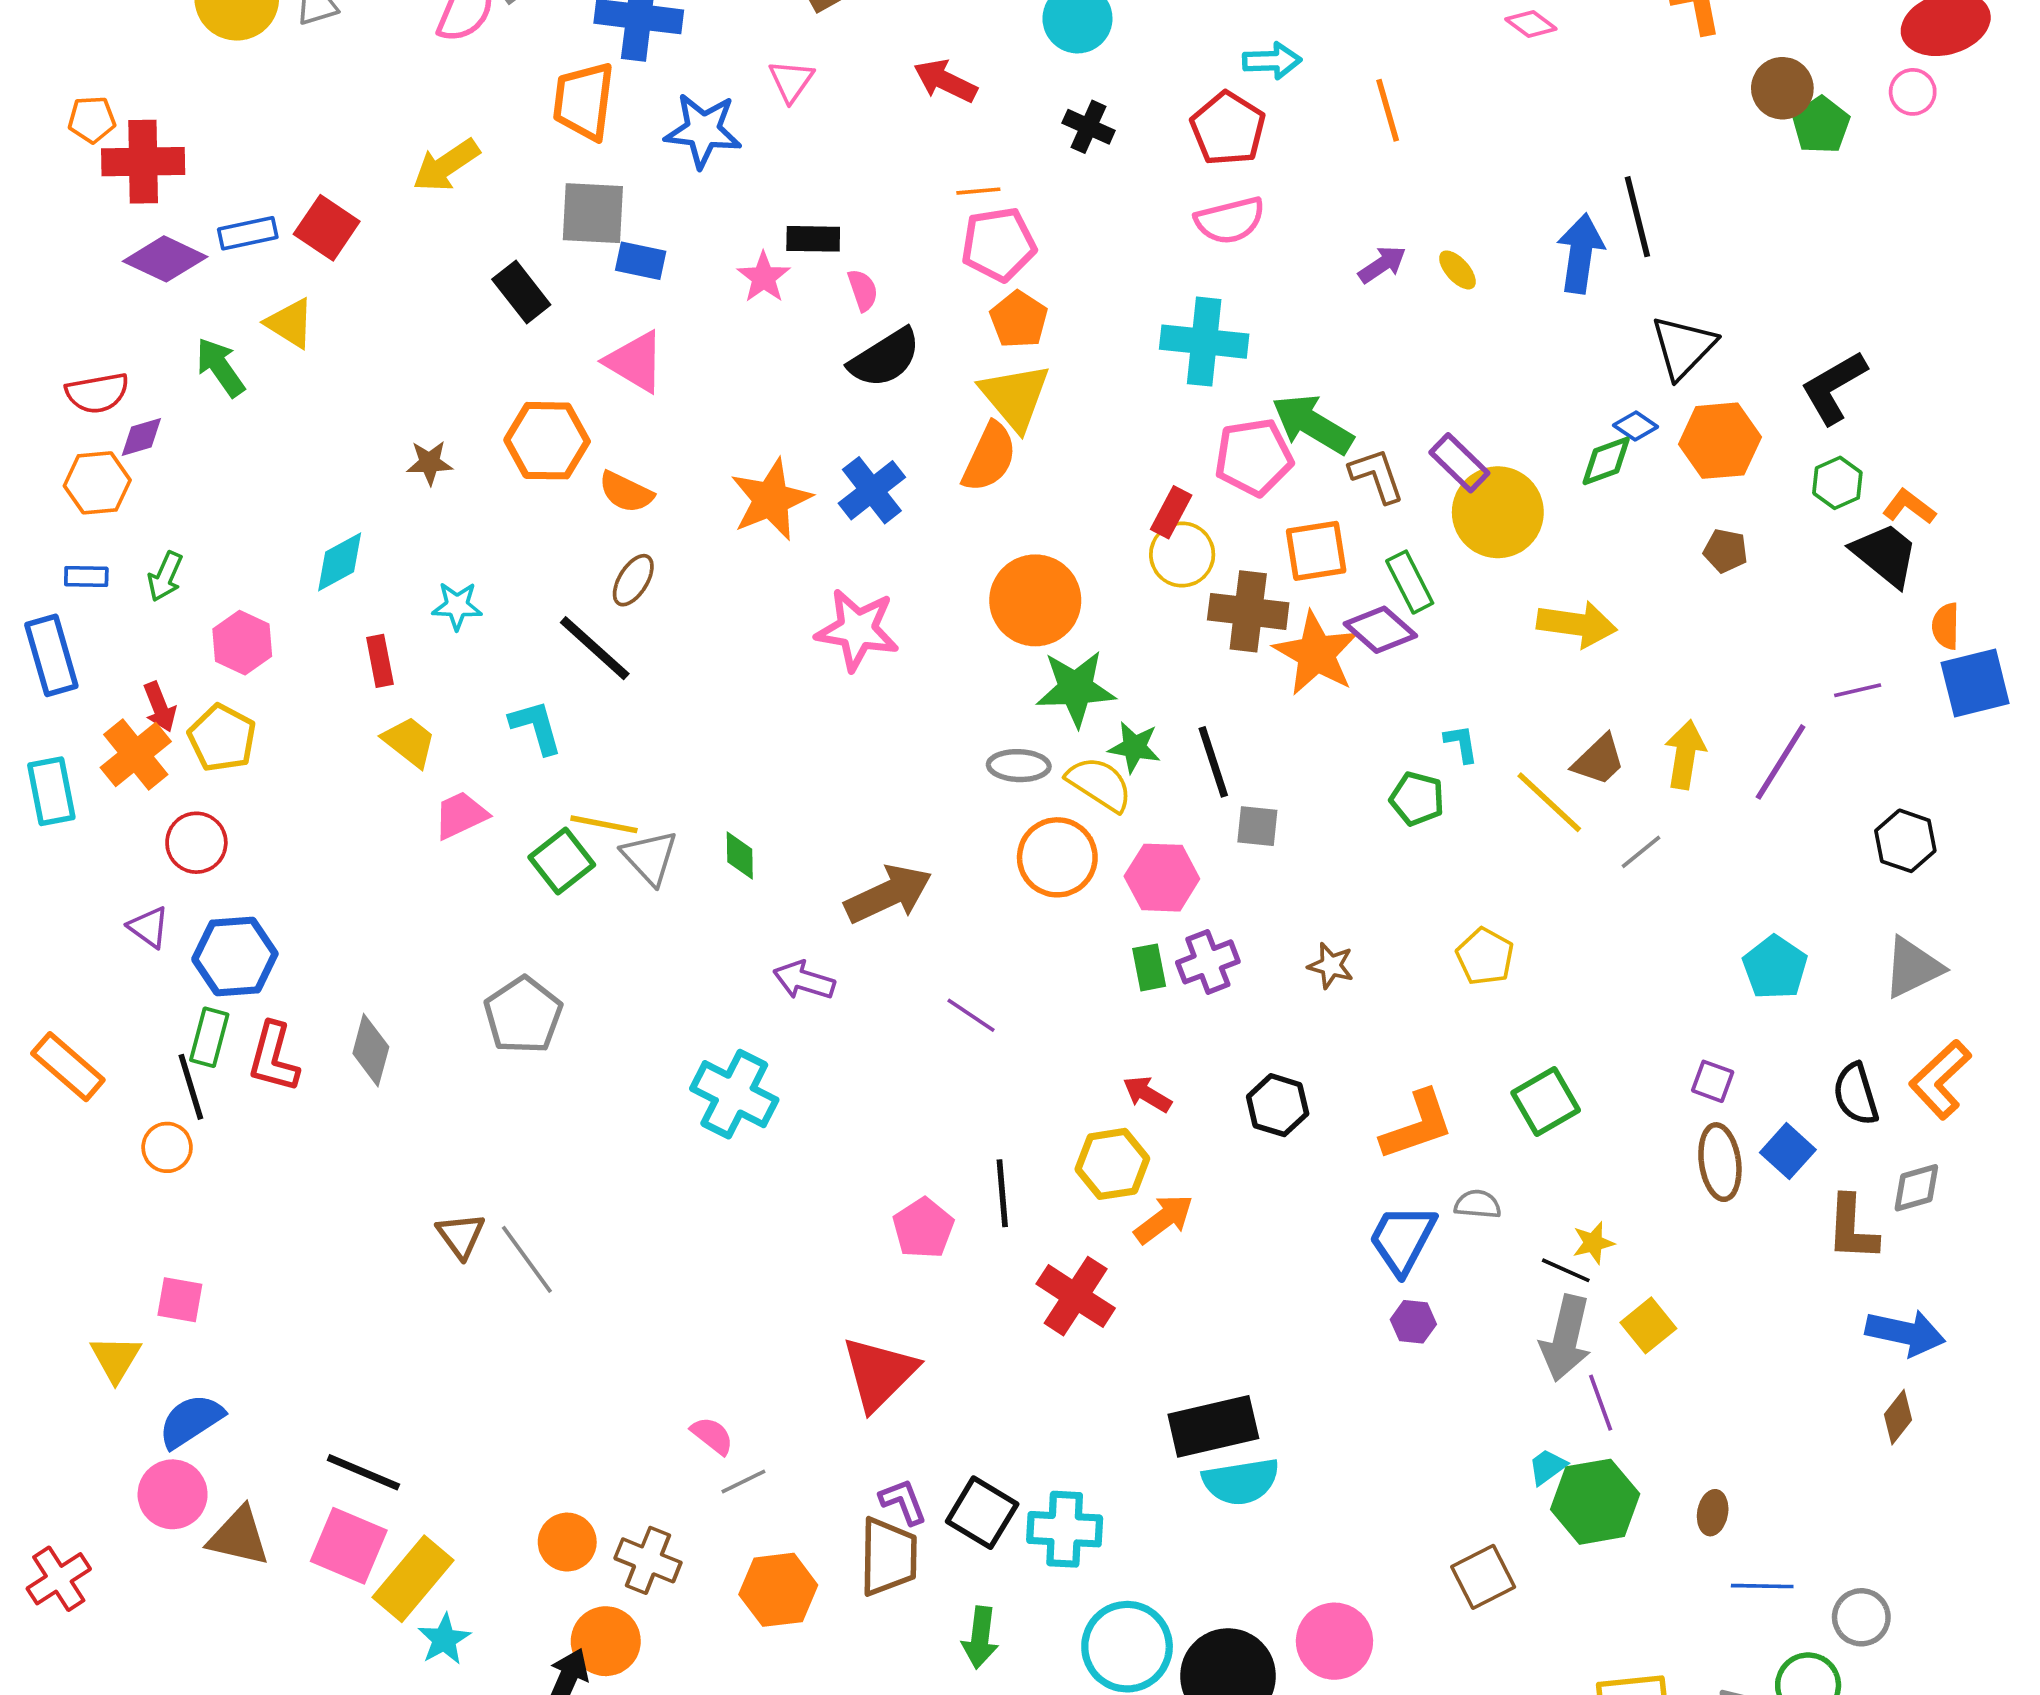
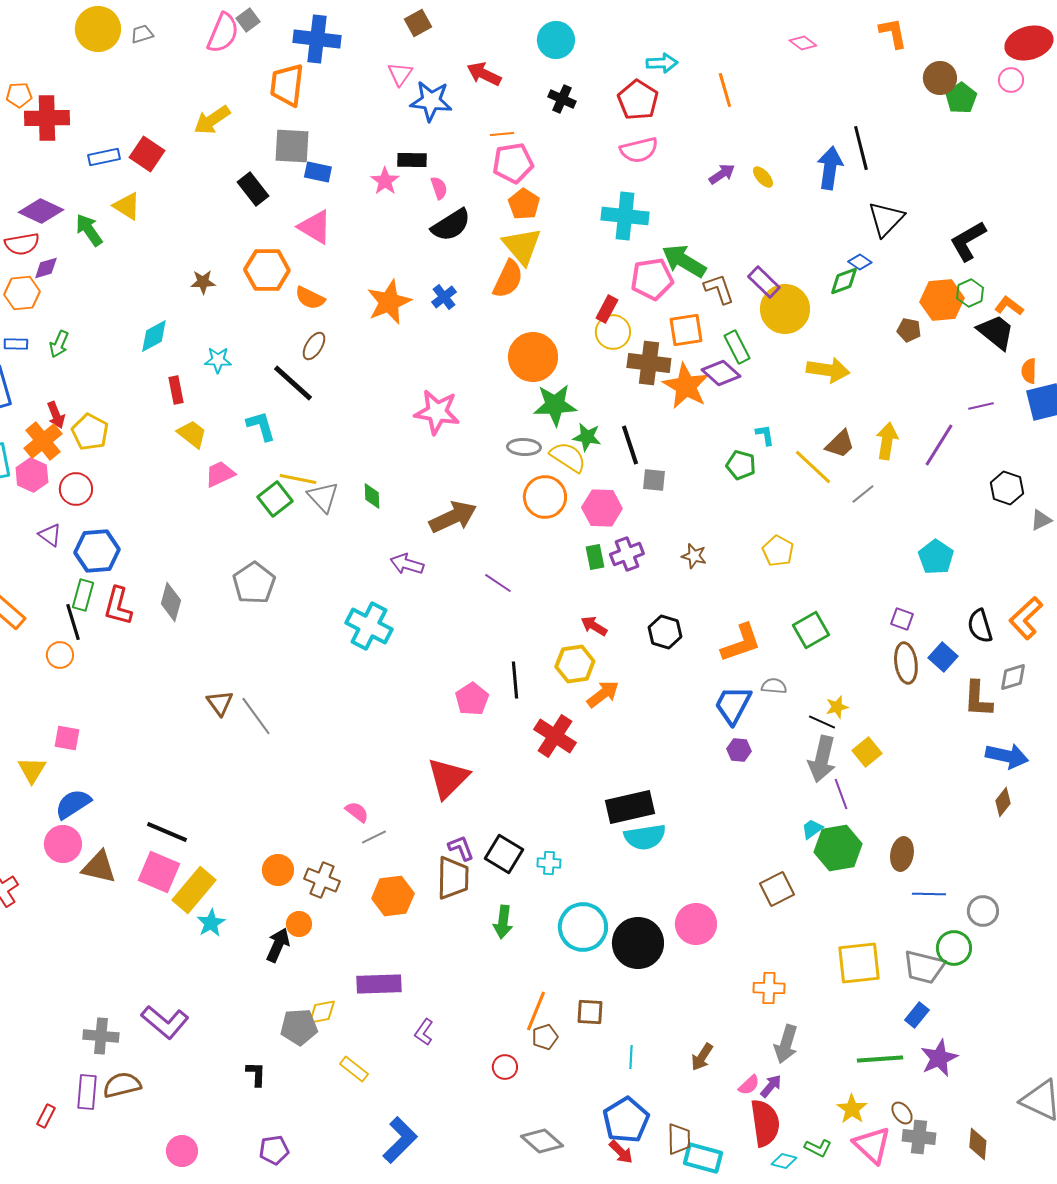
blue star: (703, 130) -> (431, 101), moved
purple diamond: (165, 259) -> (41, 211), moved
orange hexagon: (1720, 441) -> (942, 300), moved
blue cross: (872, 490) -> (444, 297), size x0.7
pink star: (857, 630) -> (437, 412), moved
pink hexagon: (242, 643) -> (32, 475), moved
gray triangle: (1913, 967) -> (1041, 520), moved, size x0.6
brown ellipse: (1713, 1513) -> (902, 854), size x1.4
cyan cross: (1065, 1529) -> (549, 863), size x0.6
orange circle: (606, 1641) -> (299, 924), size x0.7

